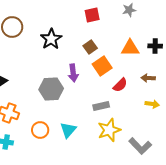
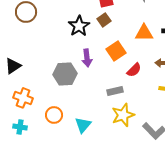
black star: (51, 39) -> (79, 26), moved
brown square: (90, 47) -> (104, 20), moved
cyan triangle: (68, 130) -> (83, 125), moved

